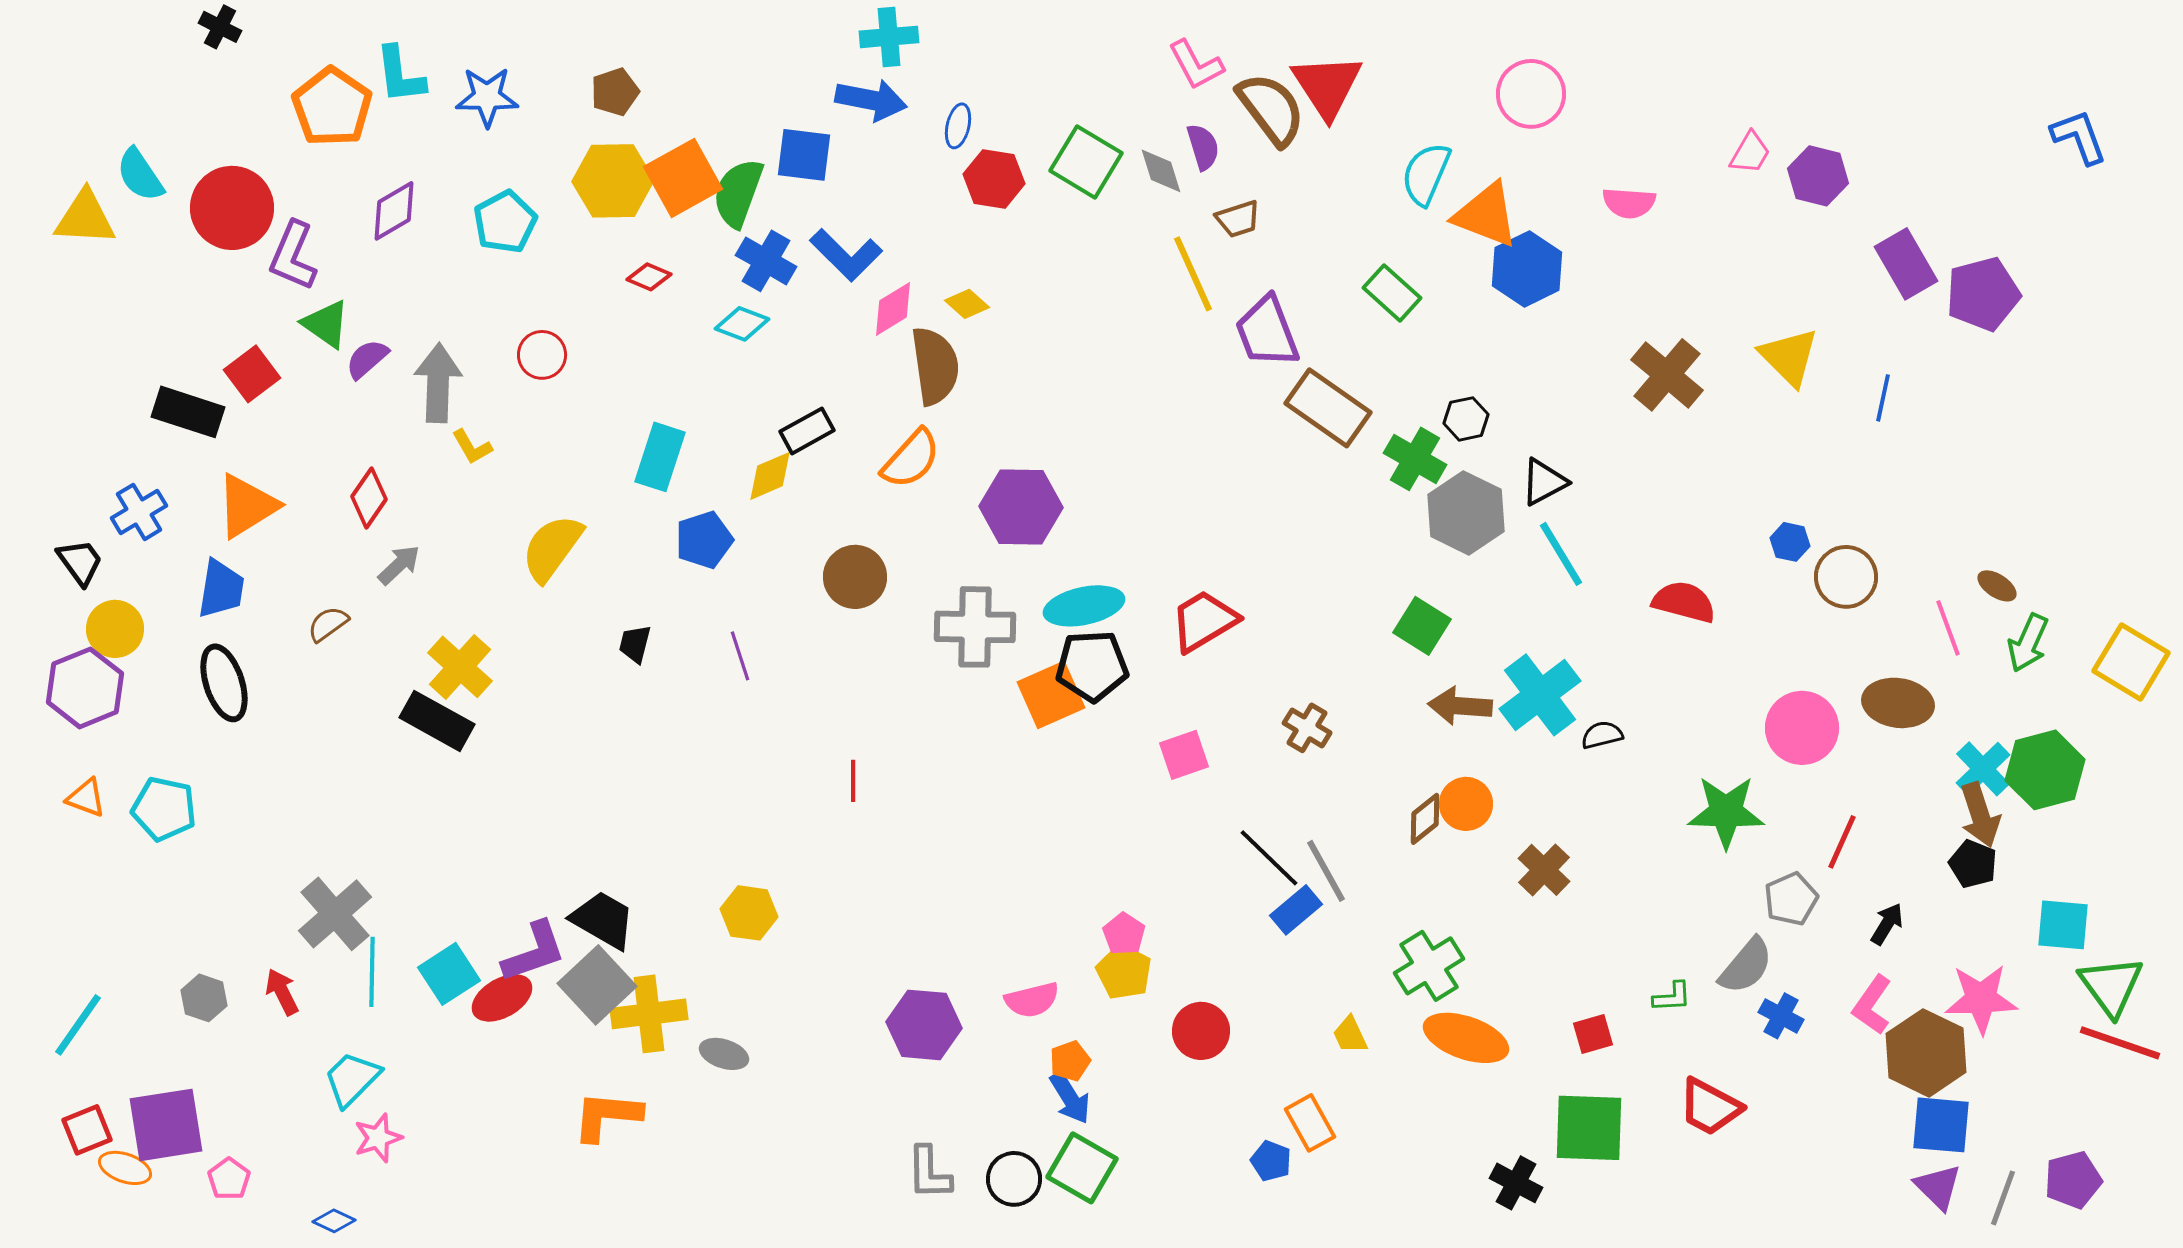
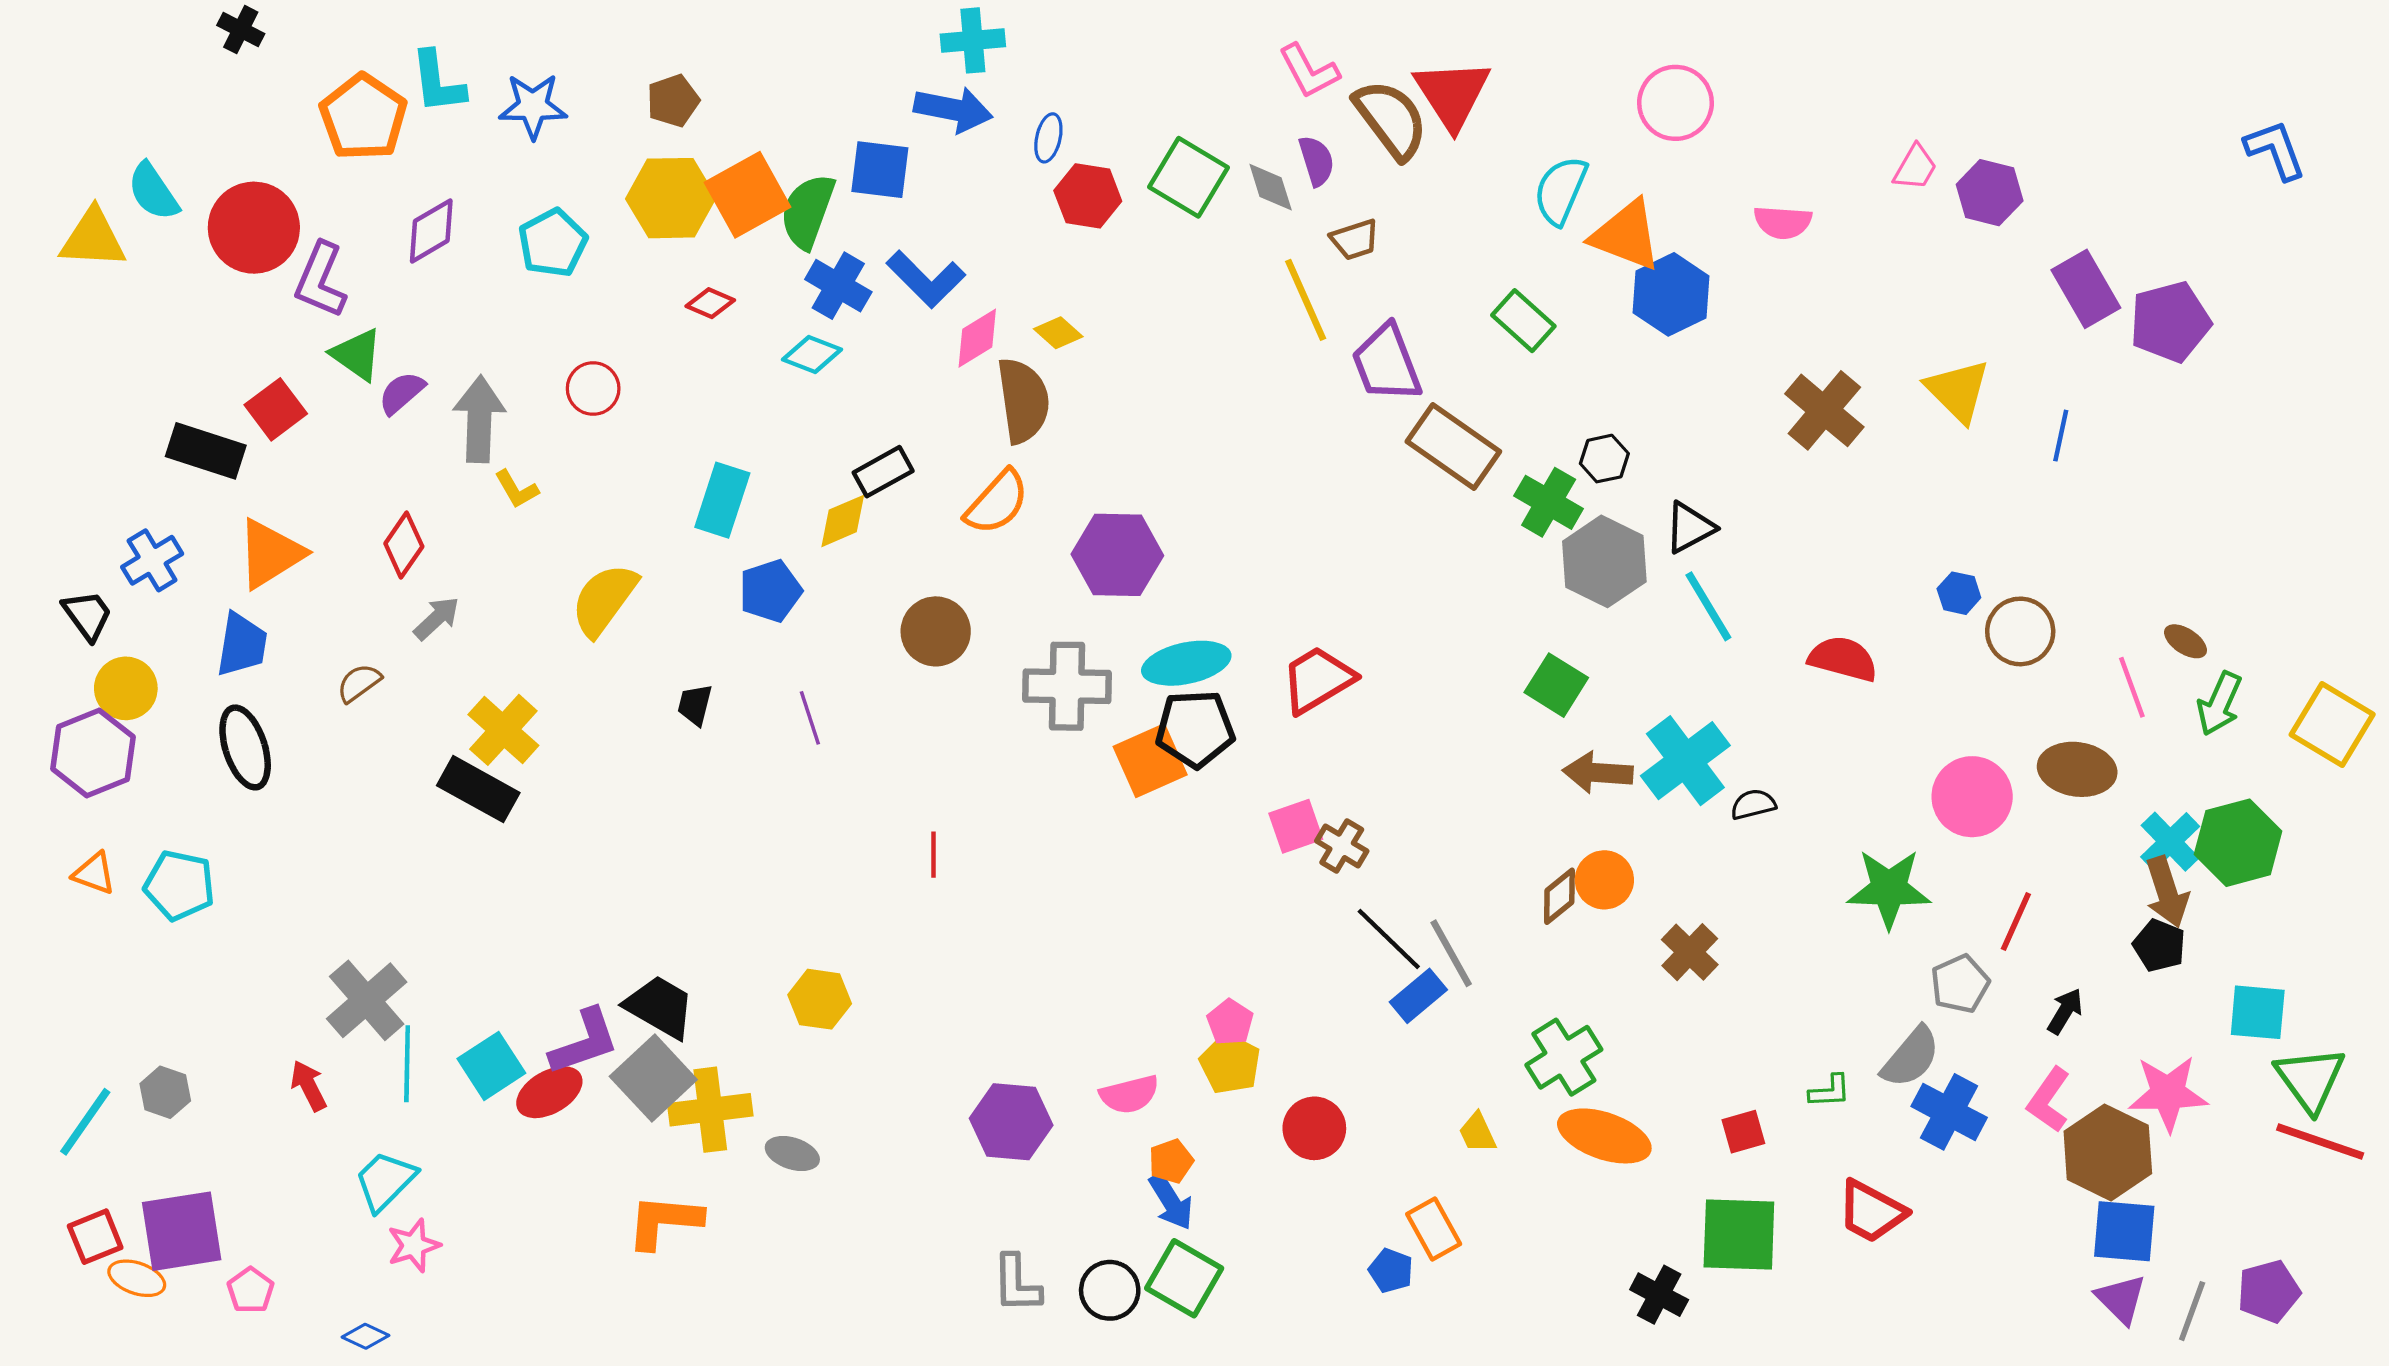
brown cross: (1307, 728) -> (1342, 846), moved
gray hexagon: (204, 998) -> (165, 1092), moved
blue cross: (1781, 1016) -> (1949, 1112), size x1.5

